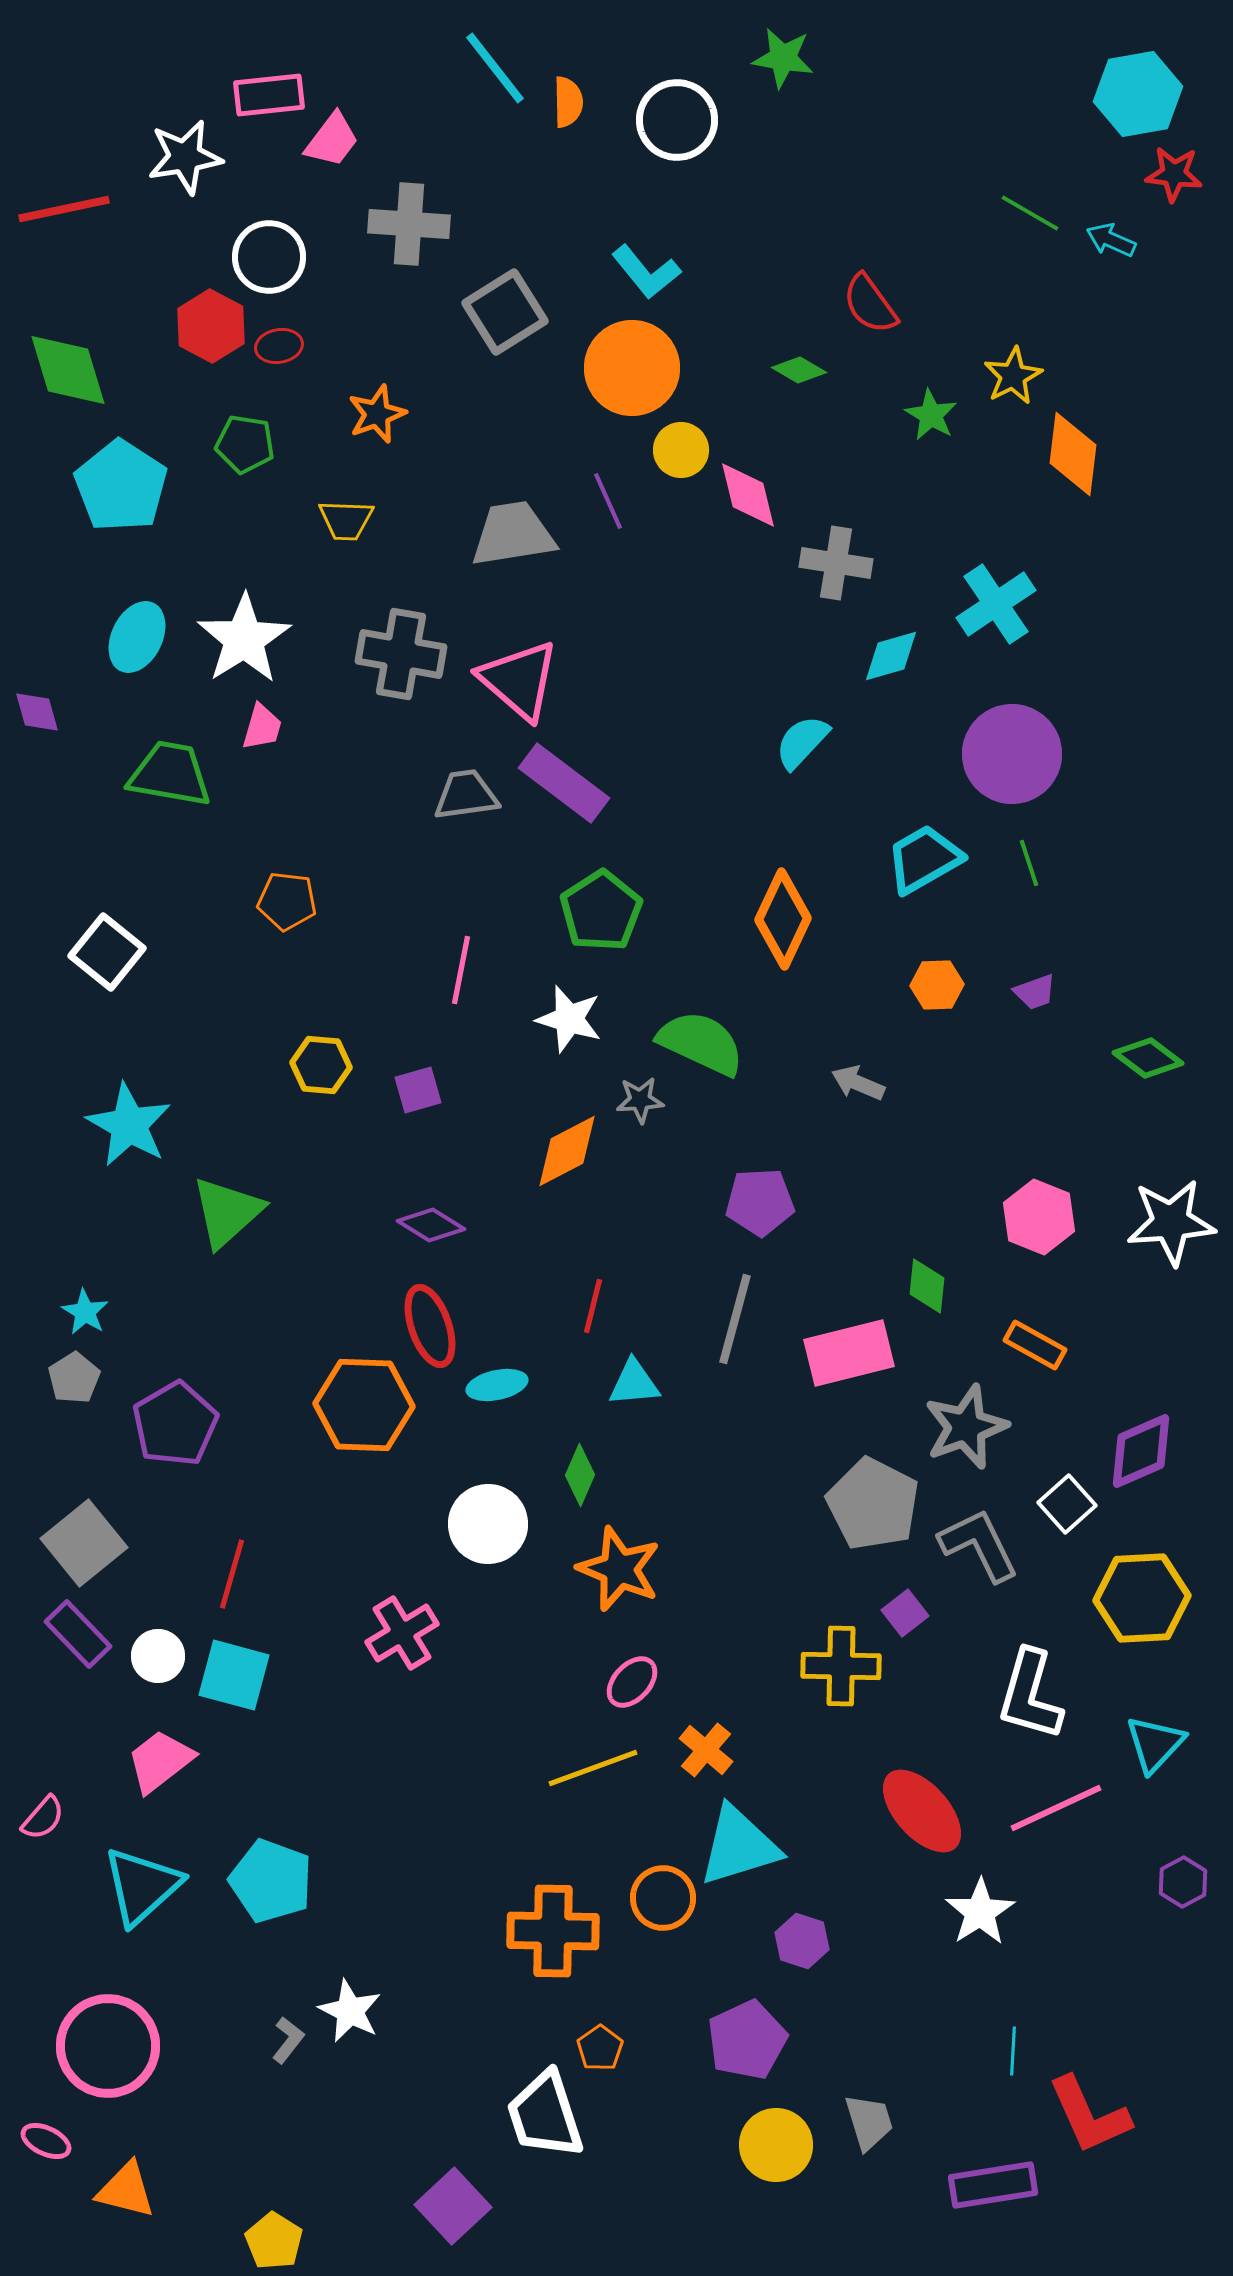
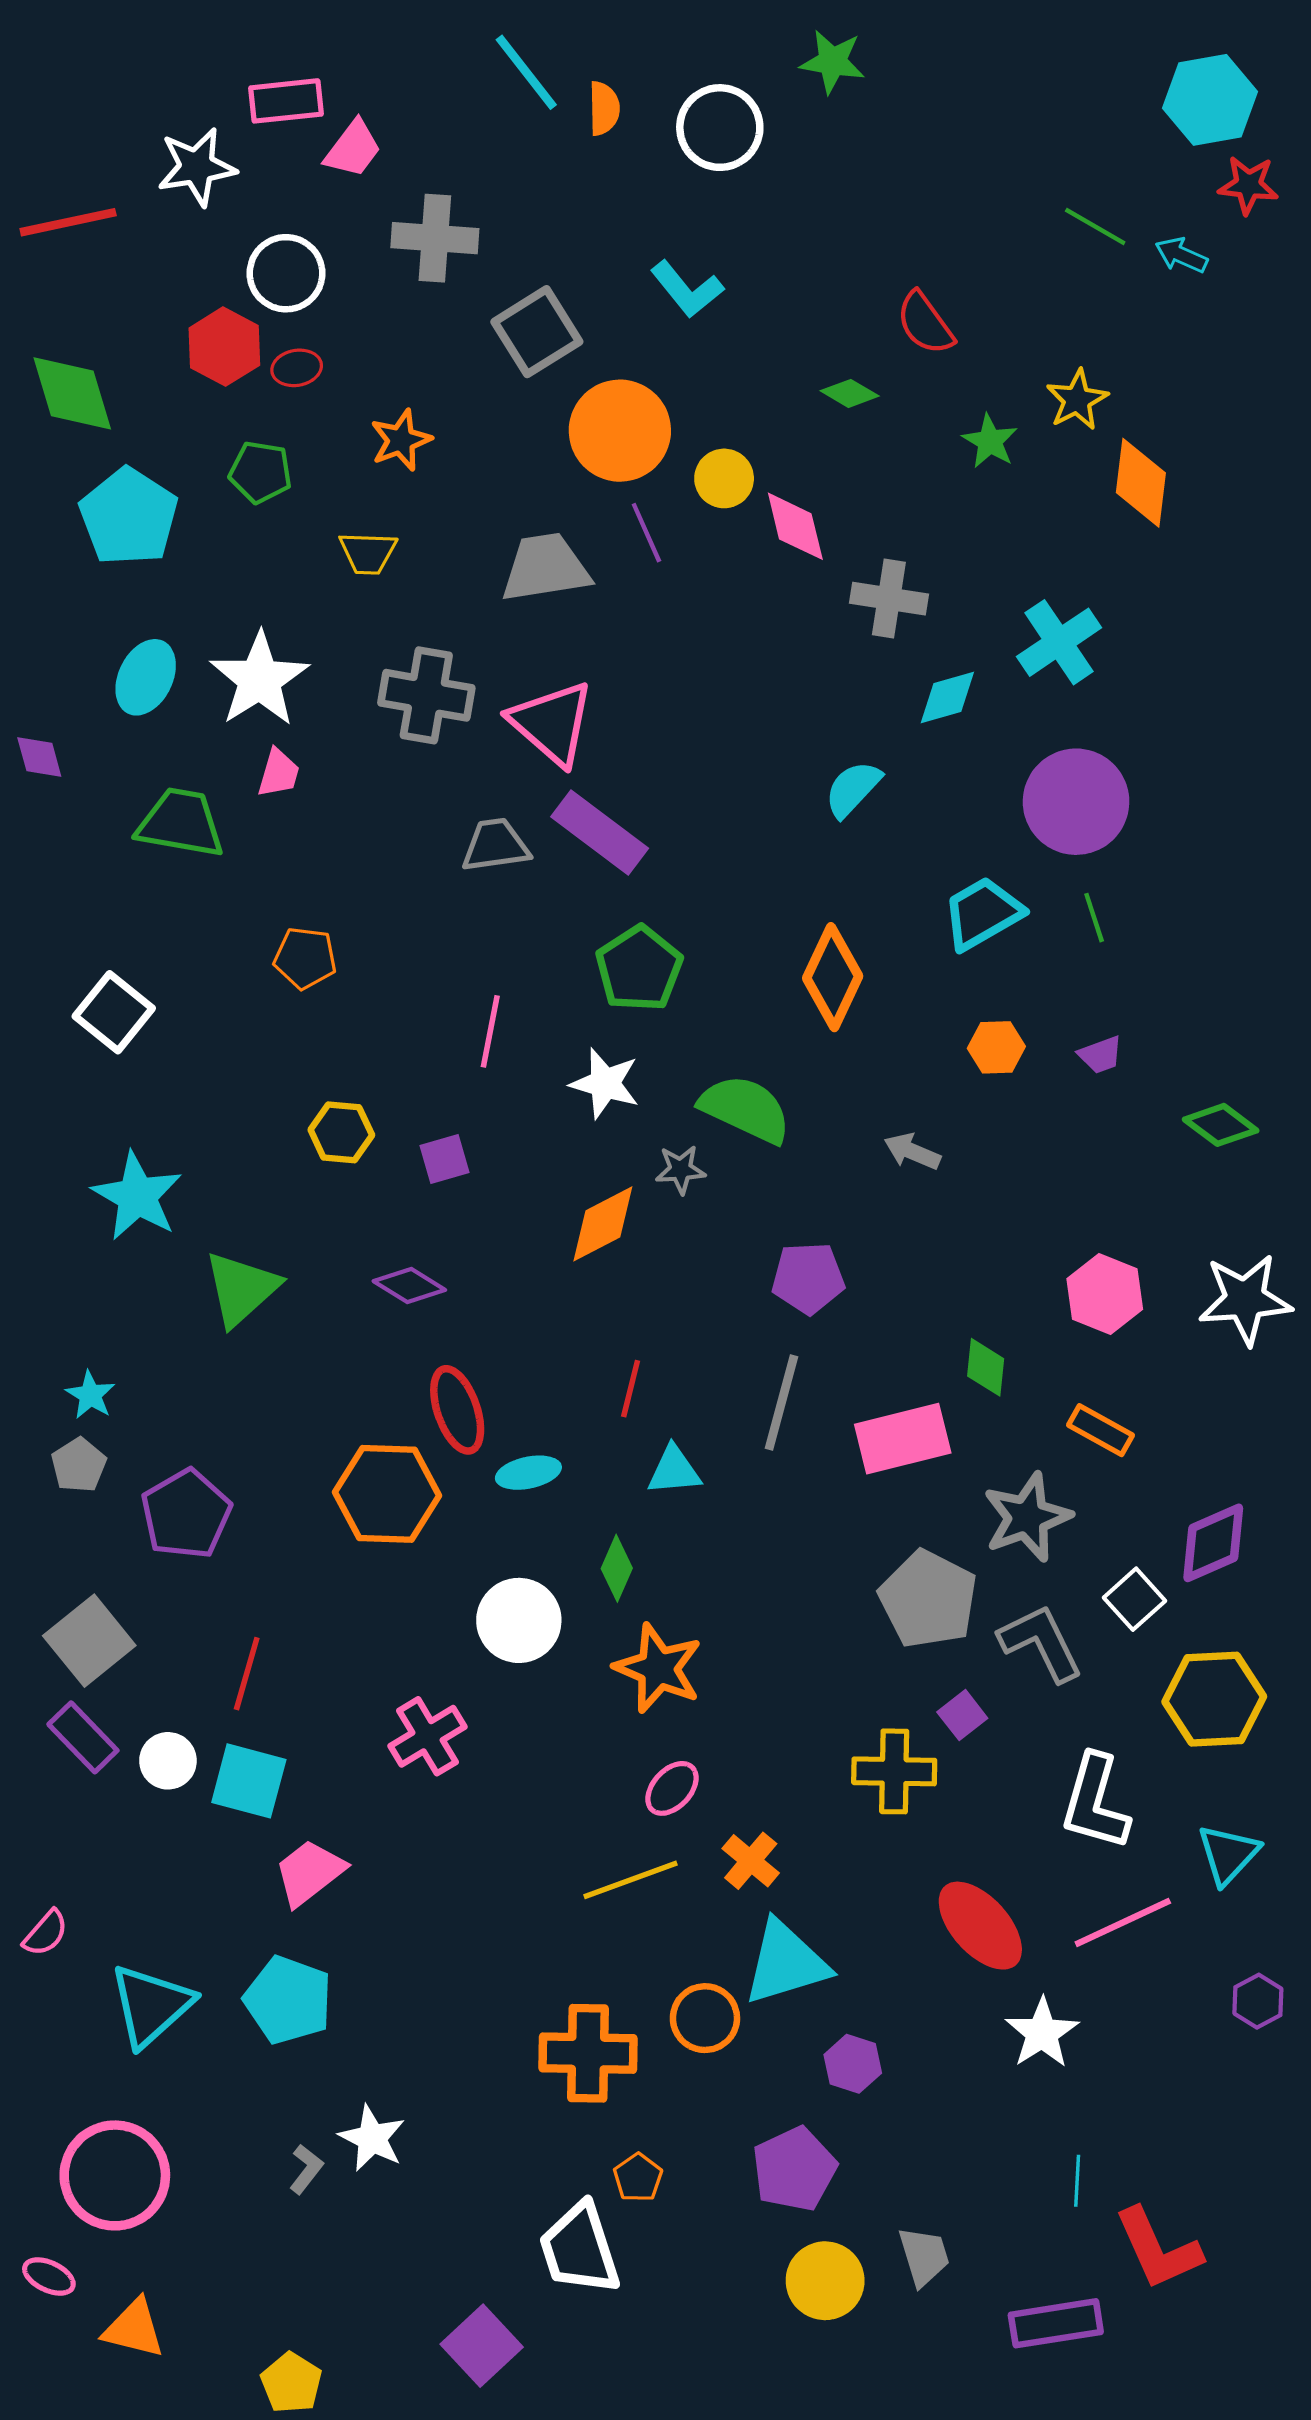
orange circle: (632, 368) -> (620, 431), moved
purple diamond: (431, 1225) -> (409, 1285), moved
pink trapezoid: (160, 1761) -> (309, 1872), moved

